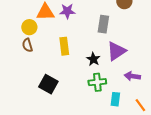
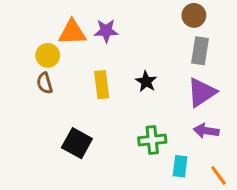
gray rectangle: (103, 24) -> (200, 51), moved
purple triangle: (116, 51) -> (202, 92), moved
black star: (93, 59) -> (146, 82), moved

